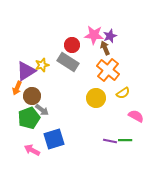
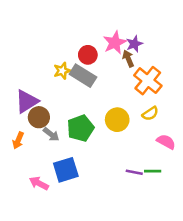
pink star: (94, 35) -> (115, 43), turned -30
yellow star: (42, 65) -> (62, 71), moved
orange cross: (108, 70) -> (148, 81), moved
purple triangle: (26, 71) -> (27, 101), moved
orange arrow: (17, 88) -> (18, 140), moved
green pentagon: (29, 118) -> (80, 128), moved

